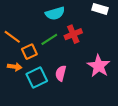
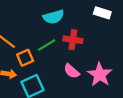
red cross: (73, 34) -> (73, 40), turned 30
pink semicircle: (61, 73) -> (72, 71), moved, turned -63

